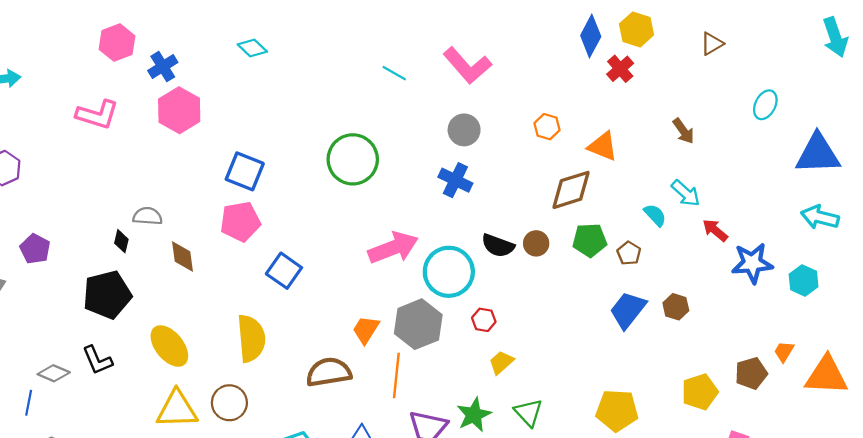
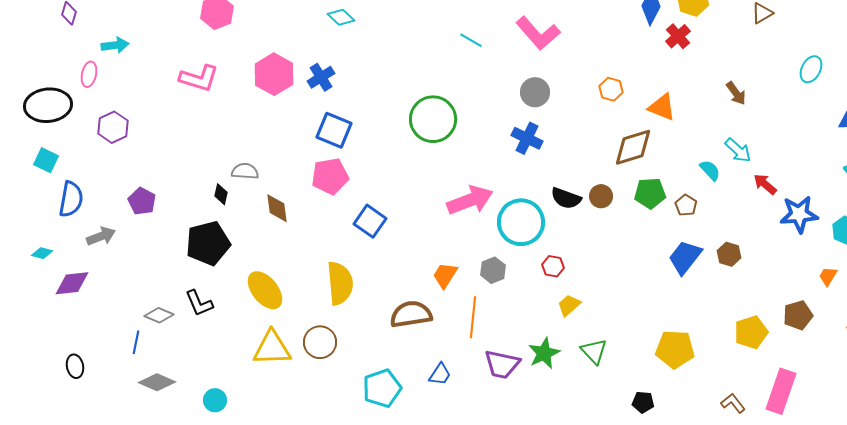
blue cross: (163, 67) -> (321, 77), moved
gray hexagon: (418, 324) -> (493, 270), size x0.6
orange trapezoid: (784, 351) -> (828, 276), moved

